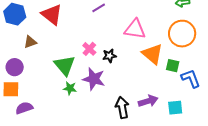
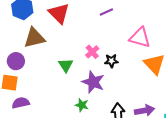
brown triangle: (30, 42) -> (34, 38), size x1.6
green triangle: (65, 65) -> (66, 65), size x0.7
green star: (70, 88) -> (82, 105), moved

